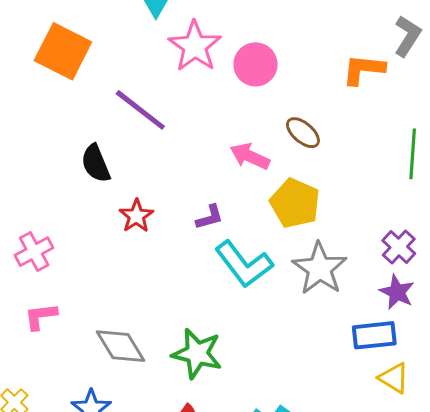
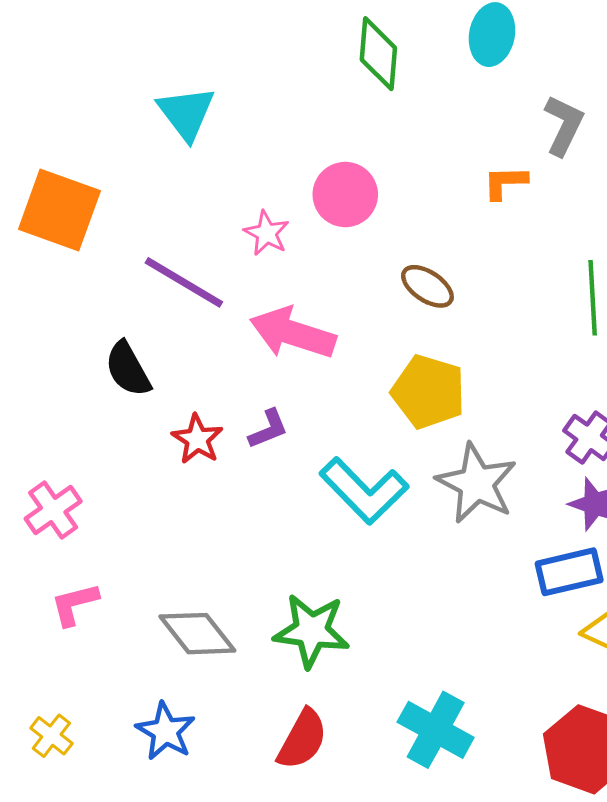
pink star: (195, 46) -> (267, 233), moved, size x0.6
orange L-shape: (363, 69) -> (505, 182), size x0.7
pink arrow: (250, 156) -> (293, 333), moved, size x1.4
purple L-shape: (210, 217) -> (268, 429), moved

